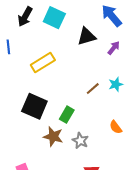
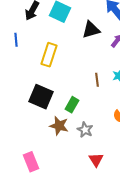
yellow rectangle: (43, 63) -> (49, 55), turned -40
brown line: (93, 89) -> (97, 80), turned -56

